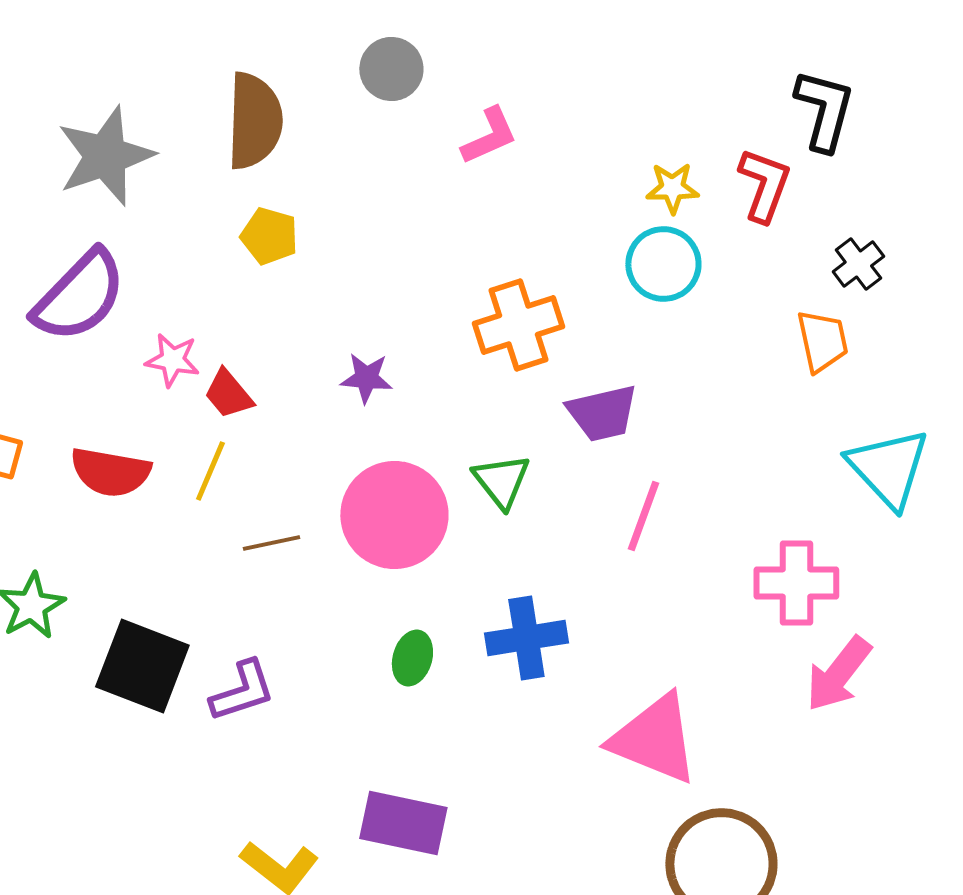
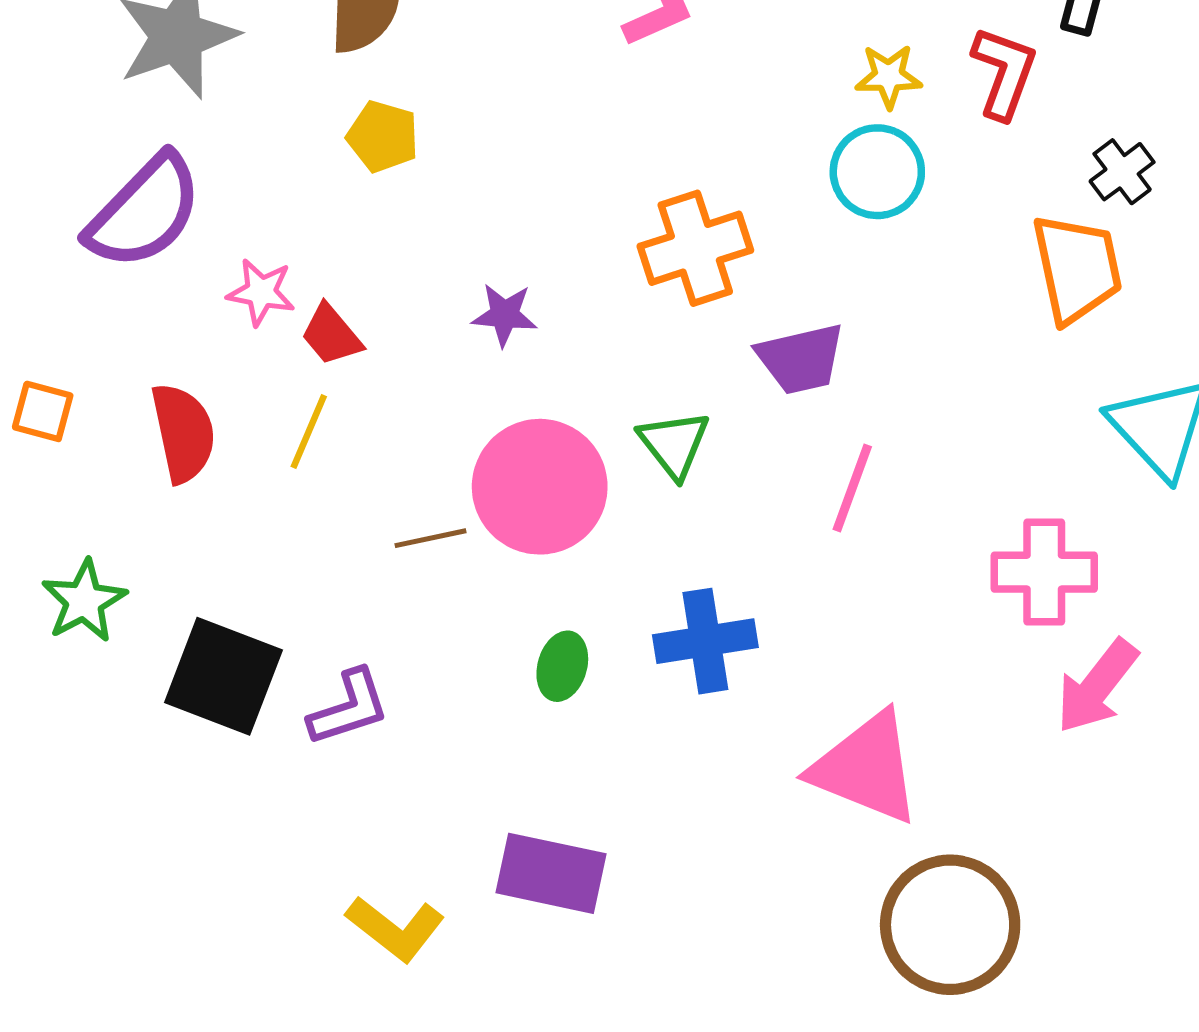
orange trapezoid: (822, 341) -> (1077, 268), size x1.4
red semicircle: (110, 472) -> (183, 433), turned -112
brown line: (271, 543) -> (431, 538), moved

